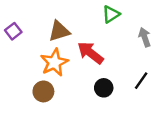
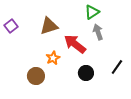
gray arrow: (145, 37) -> (98, 32), moved
orange star: (54, 63) -> (53, 58), moved, size x0.6

